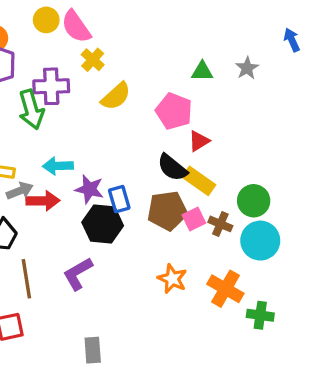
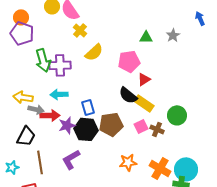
purple cross: (51, 86) -> (60, 65), moved
pink pentagon: (174, 111) -> (129, 61), turned -30
purple star: (89, 189) -> (67, 125), moved, turned -30
gray arrow: (20, 191) -> (36, 109), turned 35
blue rectangle: (119, 199) -> (88, 107), moved
brown pentagon: (167, 211) -> (111, 124), moved
cyan circle: (260, 241) -> (186, 169), moved
orange star: (172, 279) -> (128, 162), turned -30

